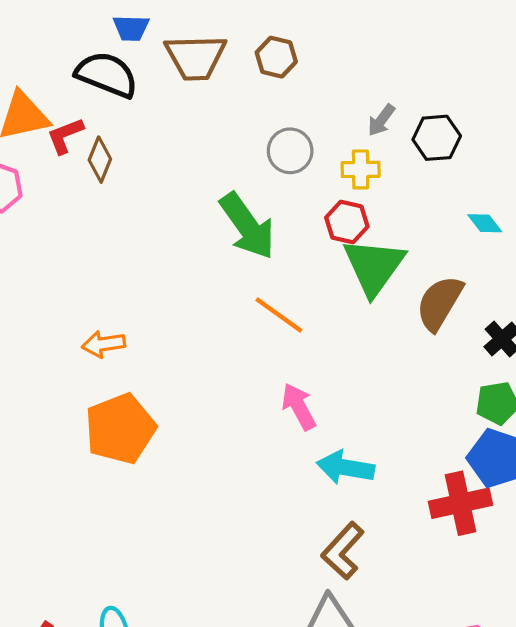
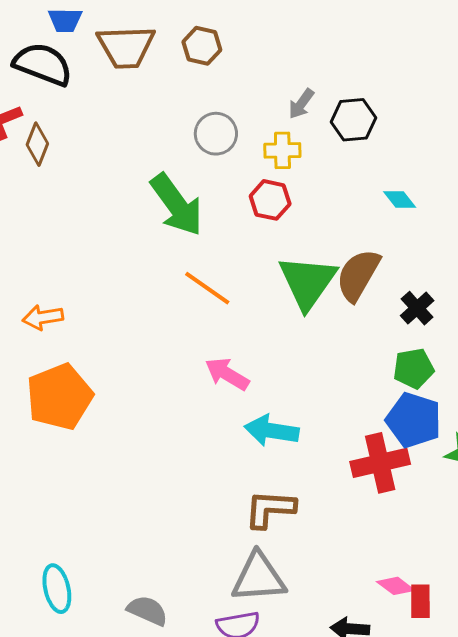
green triangle: (374, 266) -> (308, 282), moved
pink arrow: (299, 407) -> (227, 374), turned -30
brown L-shape: (343, 551) -> (270, 509), turned 52

